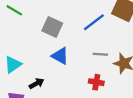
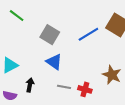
gray line: (100, 54) -> (64, 87), moved
black arrow: (37, 84) -> (30, 85), turned -56

